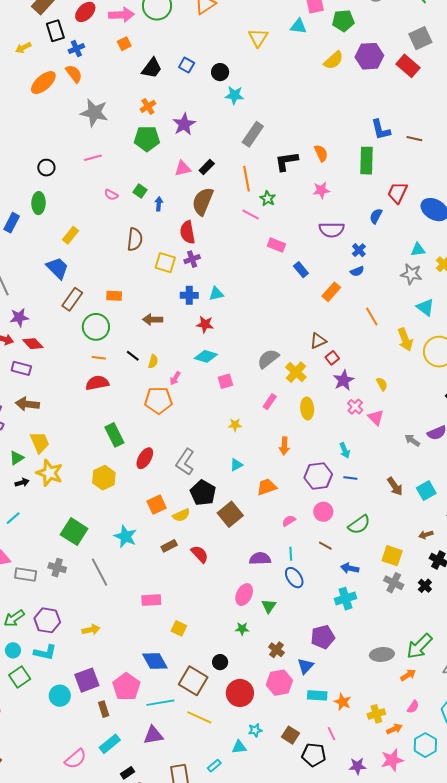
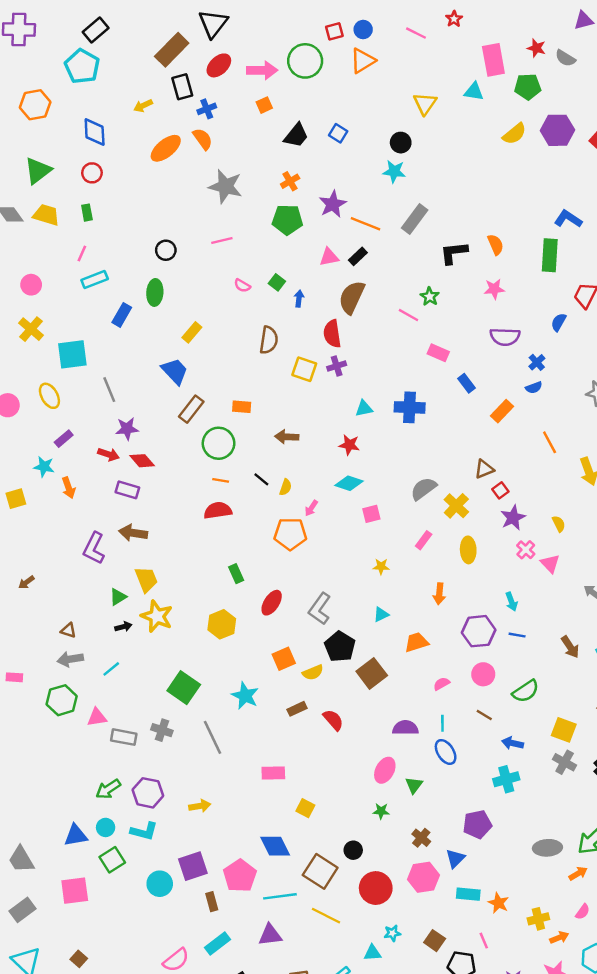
black circle: (220, 72) -> (401, 143), moved
blue L-shape: (381, 130) -> (568, 219), turned 135
orange line: (246, 179) -> (365, 224), moved, turned -60
blue cross: (189, 295) -> (410, 407), moved, size x1.4
green rectangle: (114, 435) -> (236, 574), size x0.7

